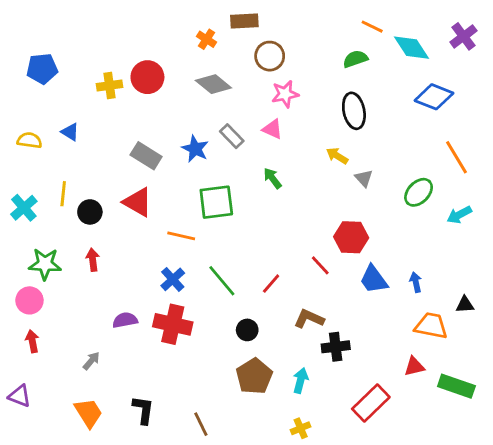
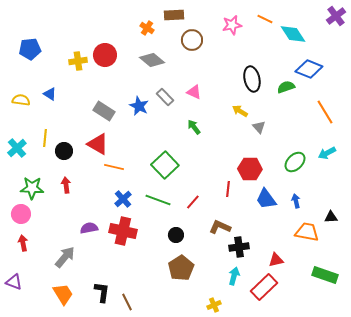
purple cross: (463, 36) -> (336, 16), moved
green semicircle: (355, 59) -> (286, 87), moved
pink star: (285, 94) -> (232, 25), moved
green ellipse: (419, 192) -> (295, 162), moved
green square: (216, 202) -> (165, 165), moved, turned -36
orange line: (181, 236) -> (114, 167), moved
red line: (320, 265) -> (228, 189), turned 49
green line: (222, 281) -> (158, 200), turned -30
gray arrow: (91, 361) -> (65, 257), size x1.6
red triangle: (414, 366) -> (276, 260), moved
cyan arrow: (301, 381) -> (234, 276), moved
brown line: (201, 424) -> (127, 302), moved

